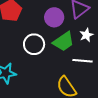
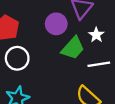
white circle: (34, 44) -> (17, 58), moved

